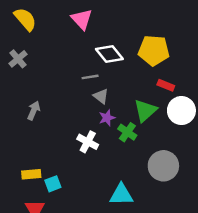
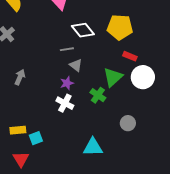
purple star: (107, 118) -> (67, 83), moved
gray circle: (163, 166) -> (128, 123), size x0.6

